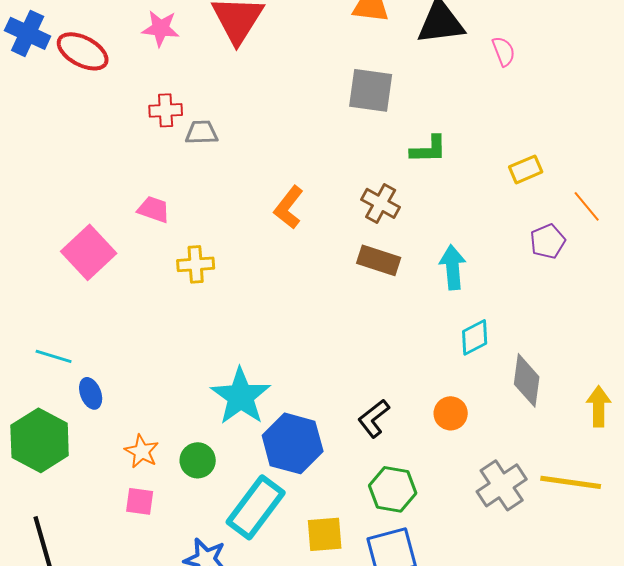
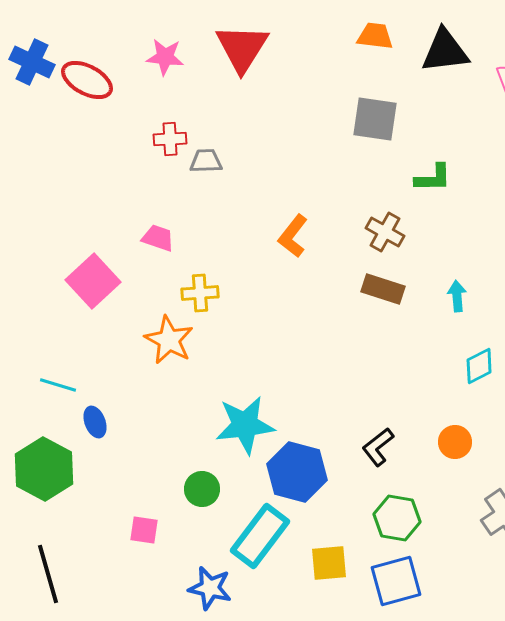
cyan arrow: (453, 267) -> (457, 296), size x0.7
cyan star: (241, 396) -> (245, 425), turned 30
orange star: (142, 451) -> (169, 340), moved, size x1.4

